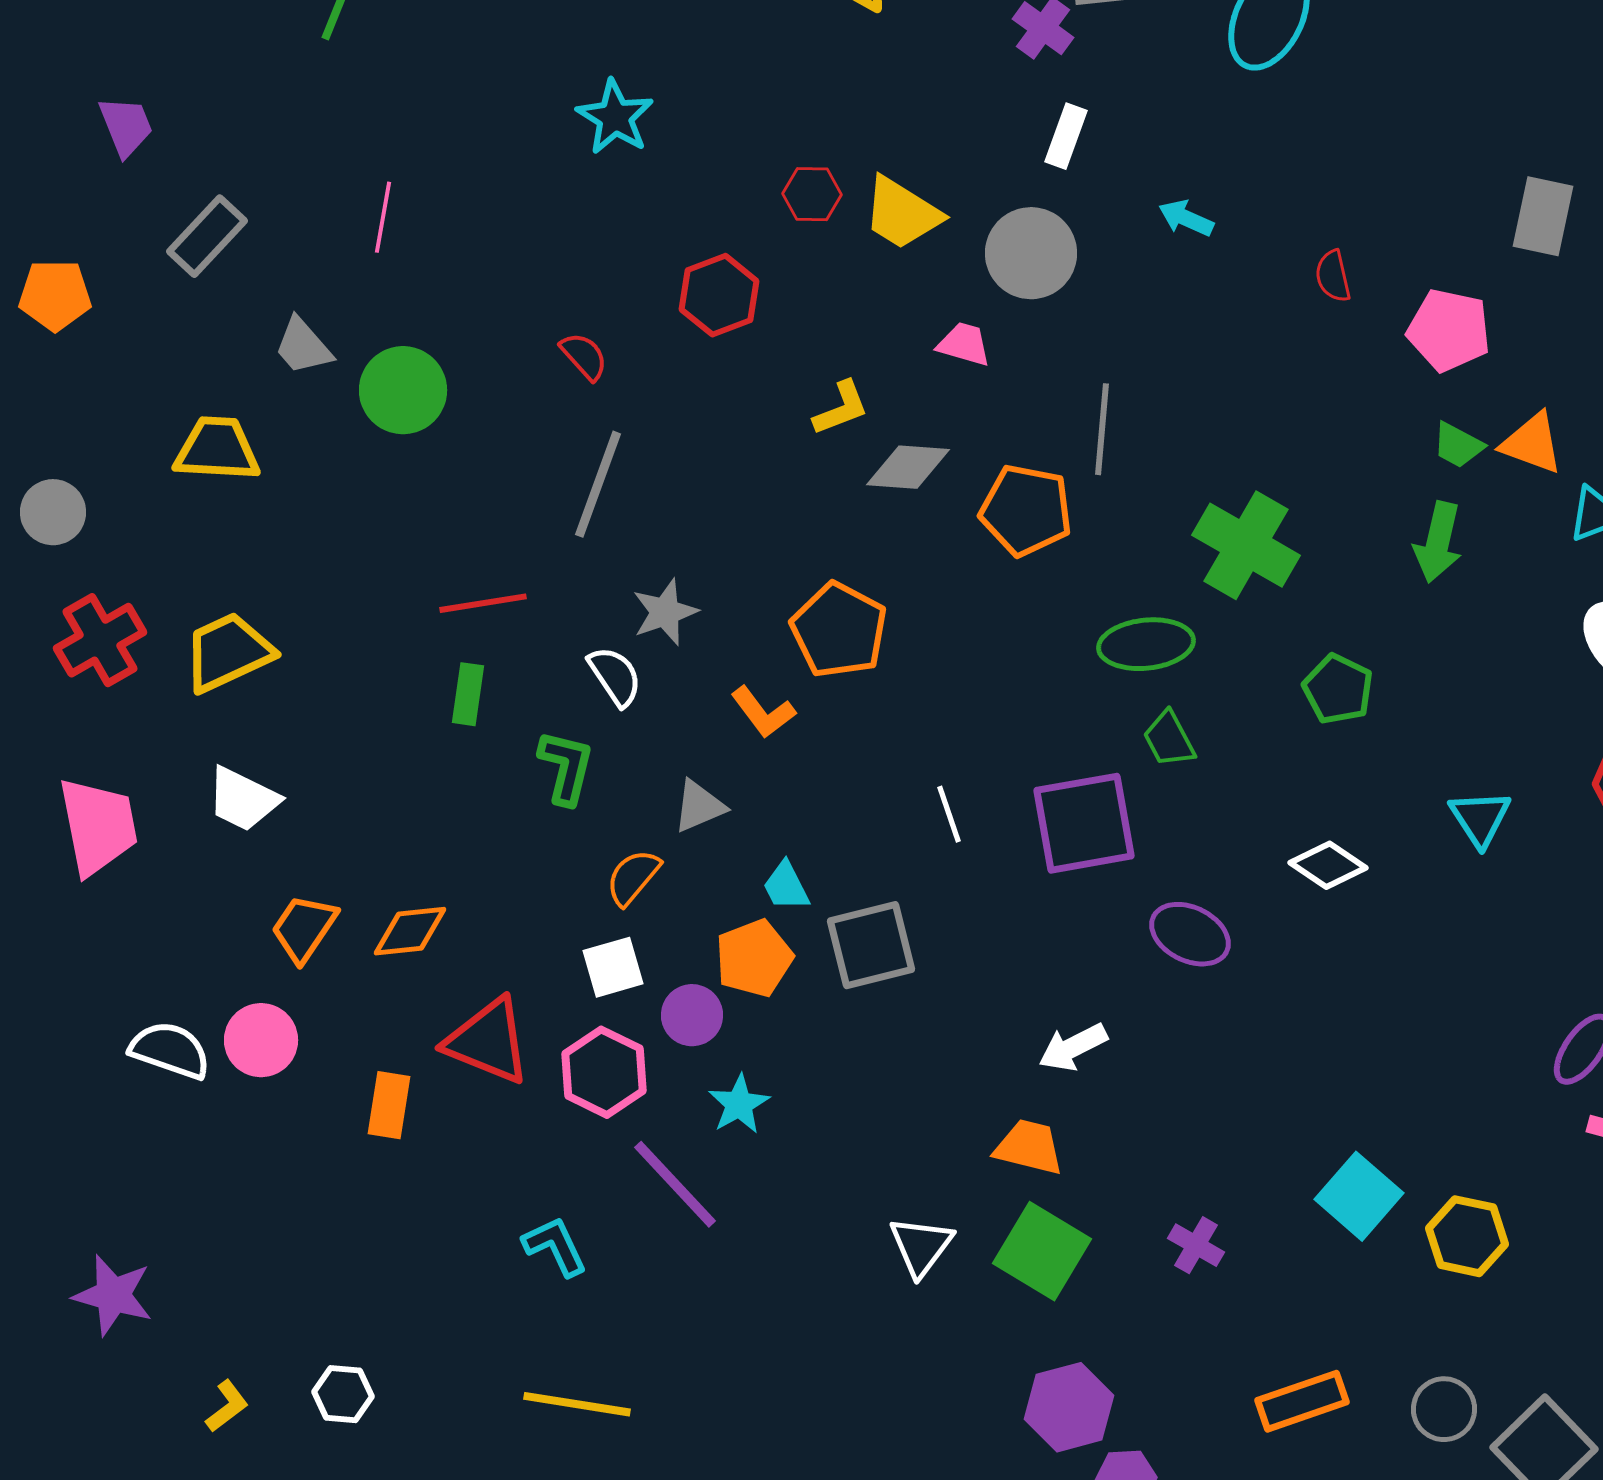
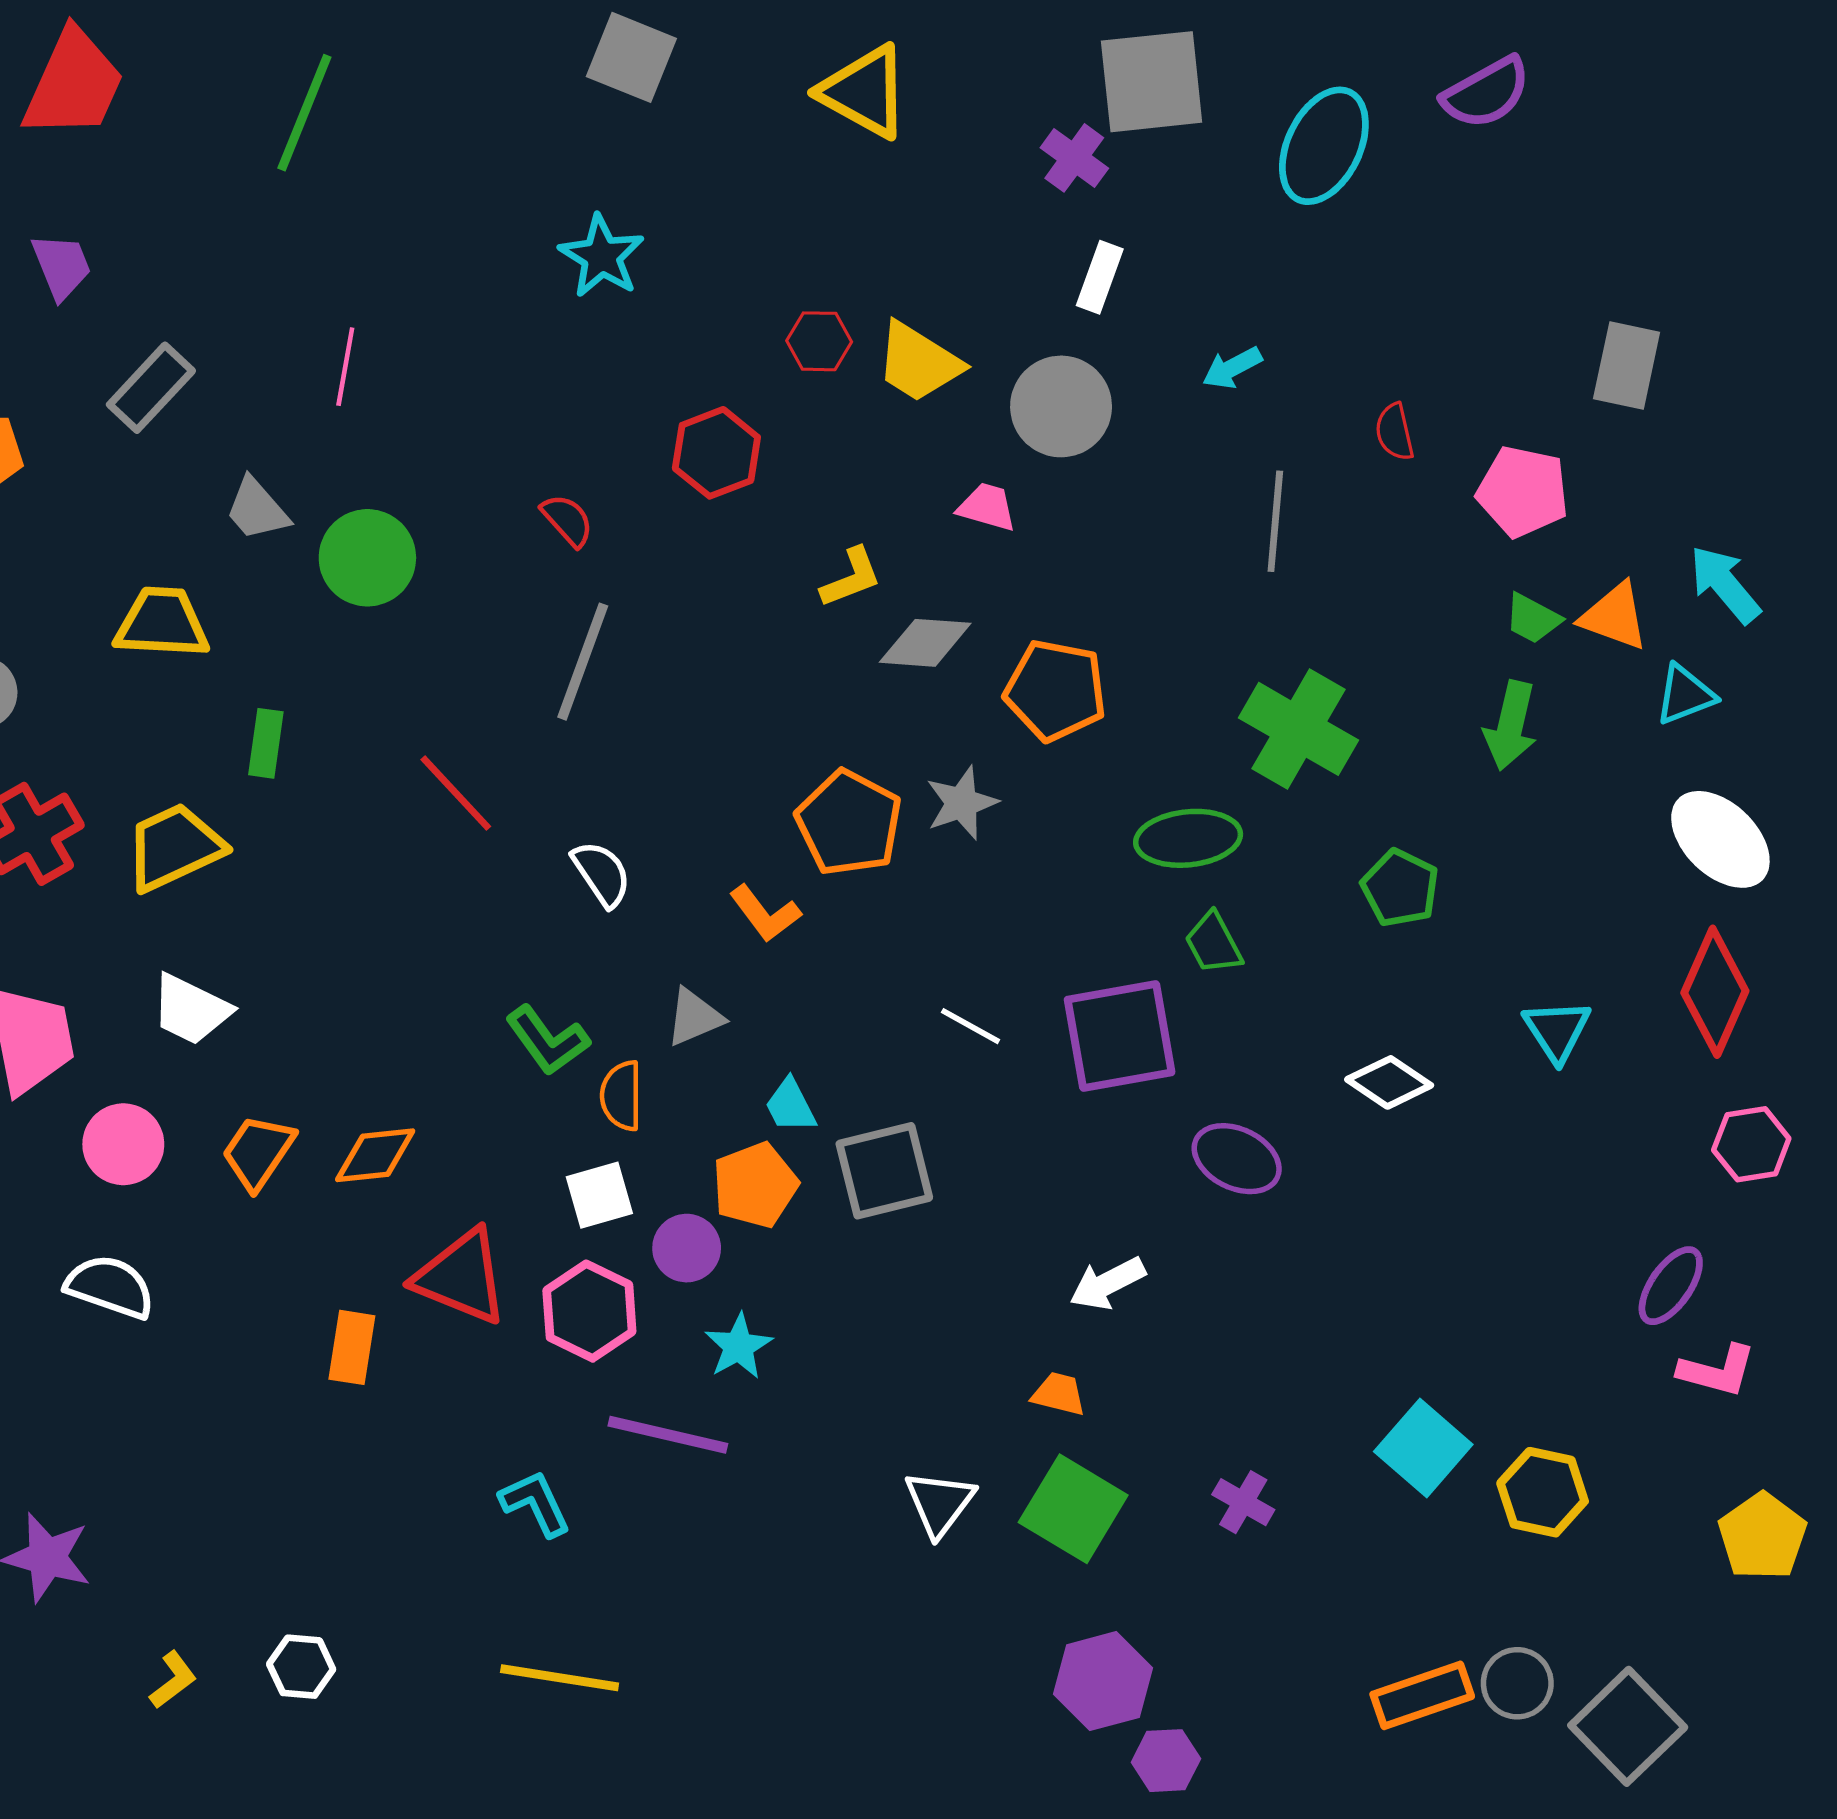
cyan arrow: (1186, 218) -> (1232, 368), turned -52
gray line: (1102, 429) -> (1275, 521), moved
red line: (483, 603) -> (456, 793), turned 56
gray star: (665, 612) -> (962, 803), moved
green rectangle: (468, 694) -> (266, 743), moved
green L-shape: (566, 767) -> (547, 1040), moved, turned 130
white line: (949, 814) -> (970, 1026), turned -42
orange semicircle: (633, 877) -> (621, 1096), turned -40
pink circle: (261, 1040) -> (123, 1144), moved
orange trapezoid: (1029, 1147) -> (1059, 1394), size x0.7
purple line: (675, 1184) -> (668, 1435), turned -34
orange rectangle: (1302, 1401) -> (1422, 1695), moved

